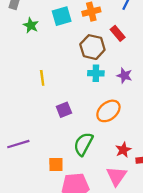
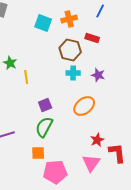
cyan square: (62, 16) -> (43, 23), turned 36
green star: (31, 25) -> (10, 63), moved
red rectangle: (118, 33) -> (92, 38), turned -32
green semicircle: (83, 144) -> (44, 127), moved

